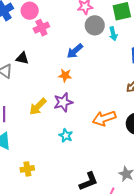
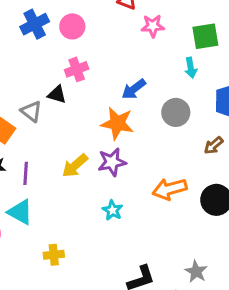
gray circle: (95, 25) -> (176, 112), moved
pink cross: (41, 28) -> (77, 69), moved
orange star: (65, 75) -> (117, 123), size x1.6

